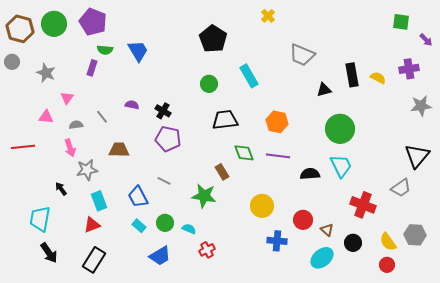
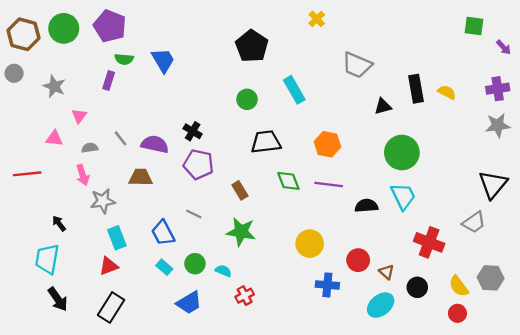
purple cross: (409, 69) -> (498, 89), moved
purple semicircle: (132, 105) -> (155, 144), moved, size x1.6
brown rectangle: (222, 172) -> (240, 190), moved
black arrow: (61, 189) -> (59, 223), moved

